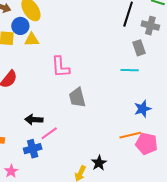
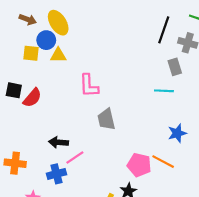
orange line: (130, 135) -> (163, 162), turned 40
pink pentagon: (146, 144) -> (139, 165), moved

